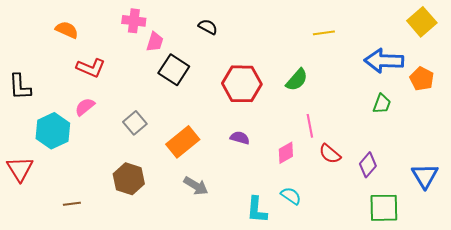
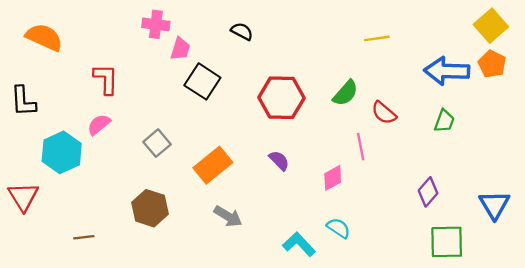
orange semicircle: (67, 30) -> (44, 37), moved, size x1.4
red L-shape: (91, 68) -> (106, 79), turned -112
orange pentagon: (422, 79) -> (492, 64), moved
purple semicircle: (240, 138) -> (279, 161), turned 30
red semicircle: (330, 154) -> (384, 113), moved
cyan L-shape: (257, 210) -> (299, 244), turned 132

